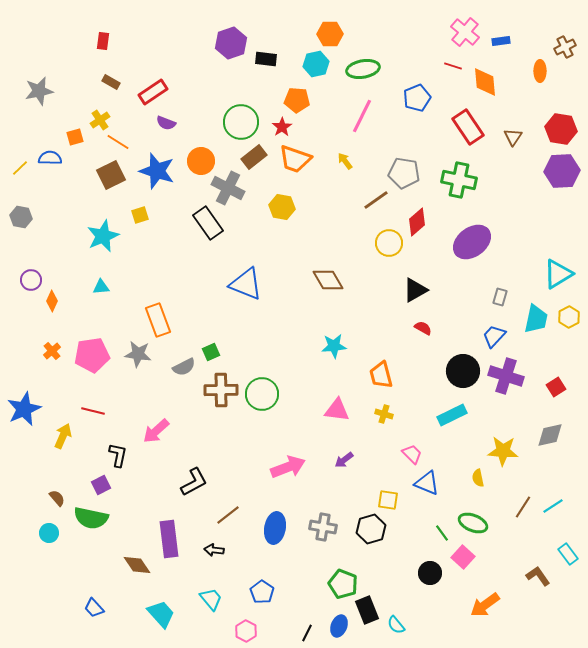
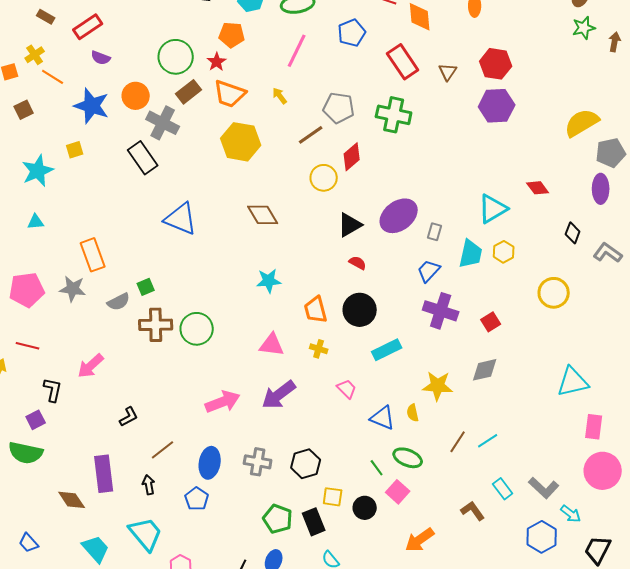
brown square: (111, 175) -> (24, 110), moved, size x0.7
yellow hexagon: (282, 207) -> (241, 142), moved, size x1.5
purple ellipse: (472, 242) -> (399, 216), moved
black circle: (463, 371) -> (360, 310), moved
purple arrow: (344, 460) -> (279, 395), size x1.8
black L-shape: (194, 482) -> (129, 417), size x0.7
blue triangle: (427, 483) -> (383, 418), moved
yellow square: (388, 500) -> (333, 497), moved
black arrow: (214, 550) -> (149, 485), turned 72
blue pentagon: (262, 592) -> (197, 499), moved
cyan trapezoid: (211, 599) -> (146, 534), size x1.5
black rectangle: (367, 610) -> (314, 522), moved

